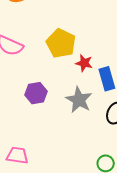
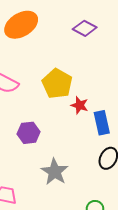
gray star: (79, 100) -> (55, 172), moved

